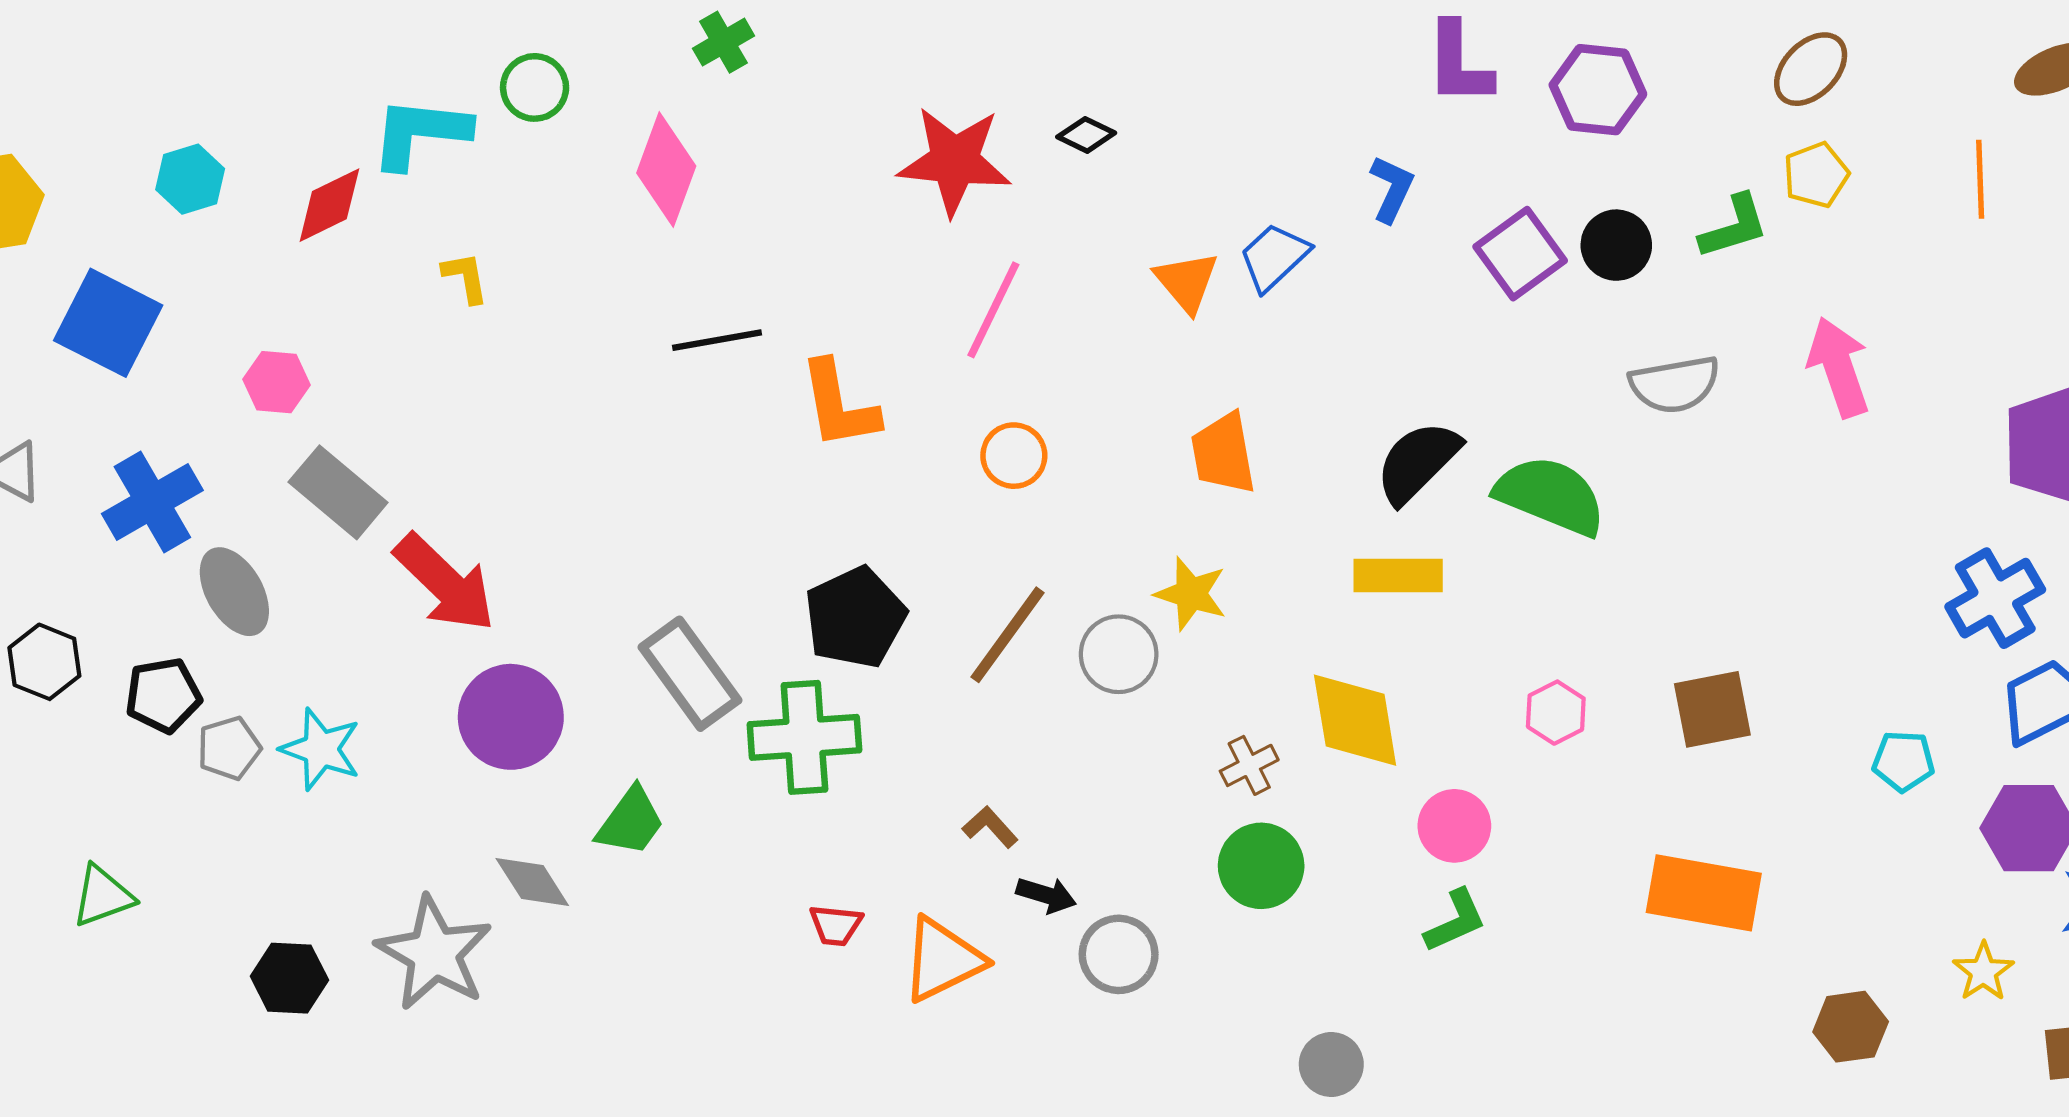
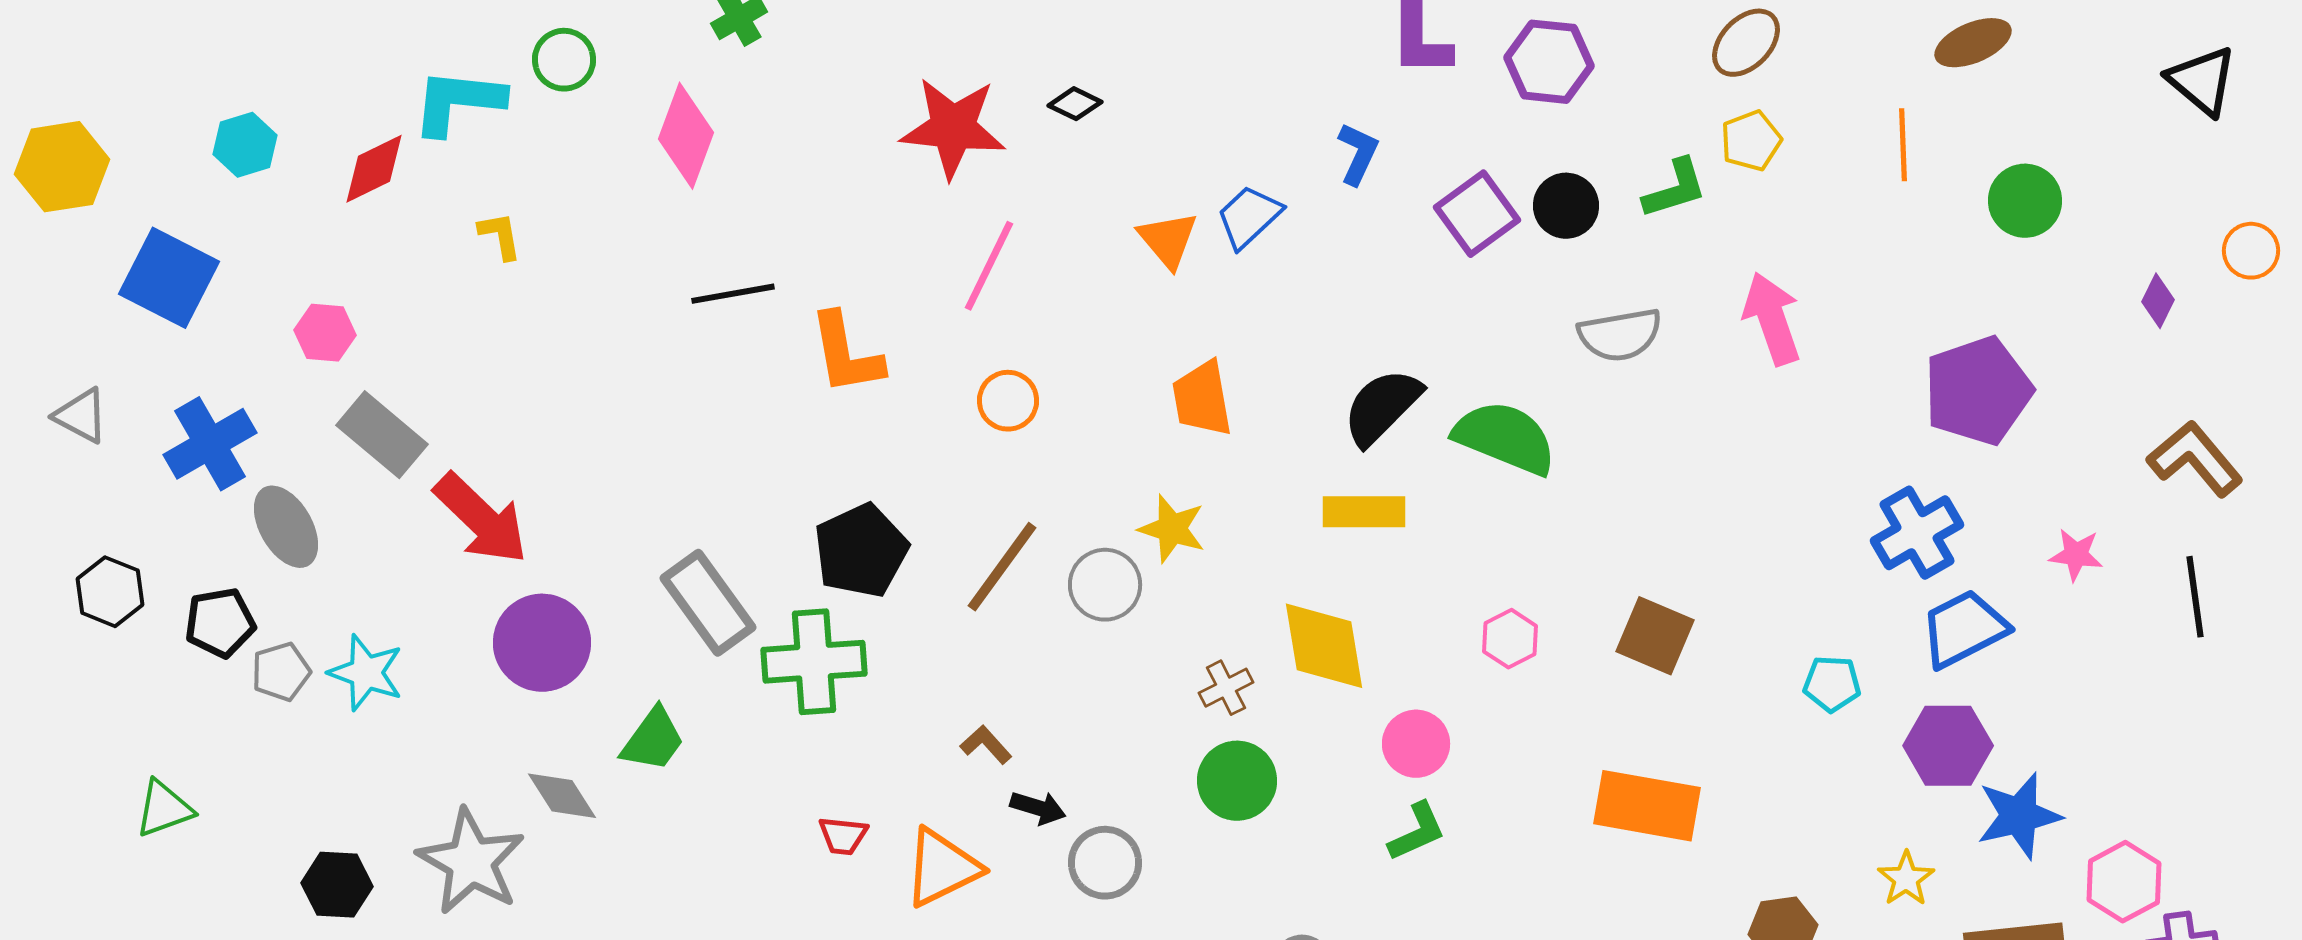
brown square: (1712, 709) -> (1655, 636), turned 34

